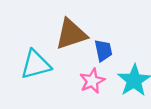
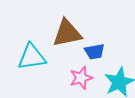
blue trapezoid: (103, 51) -> (95, 52), turned 85

